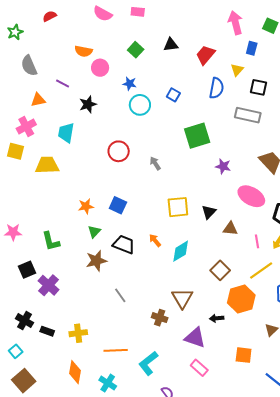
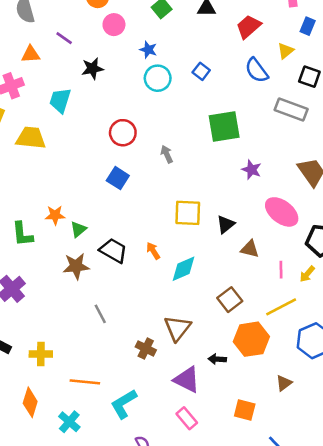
blue semicircle: (216, 88) -> (257, 70), turned 125
blue square: (118, 205) -> (118, 178), moved
orange star: (86, 206) -> (55, 215), moved

